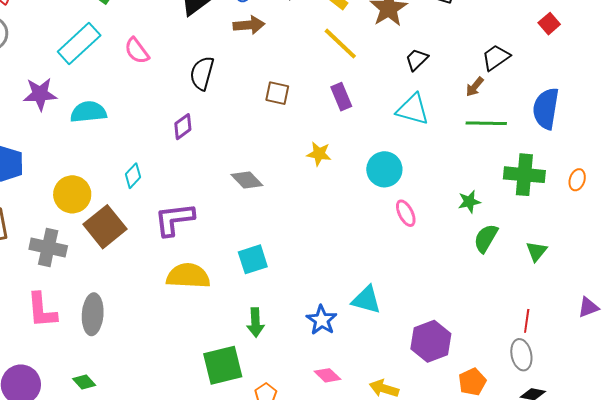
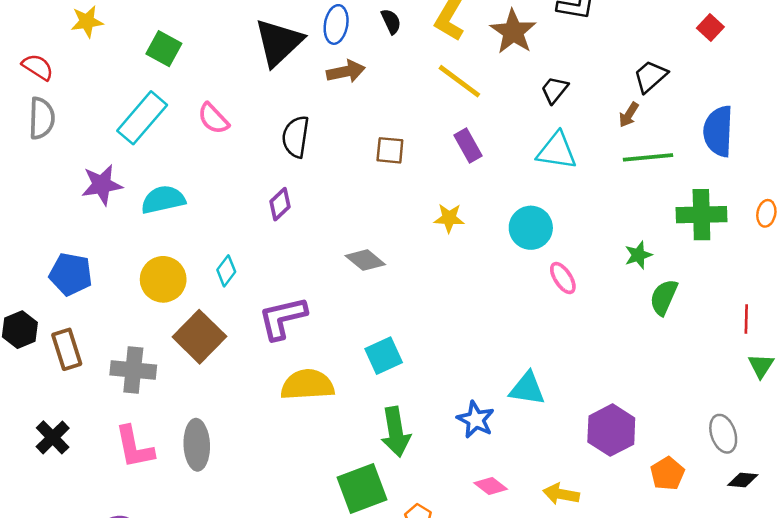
yellow circle: (72, 194) -> (163, 279), moved
green triangle: (536, 251) -> (761, 366), moved
red line: (527, 321) -> (746, 319), moved
green arrow: (255, 323) -> (396, 432), size x1.4

